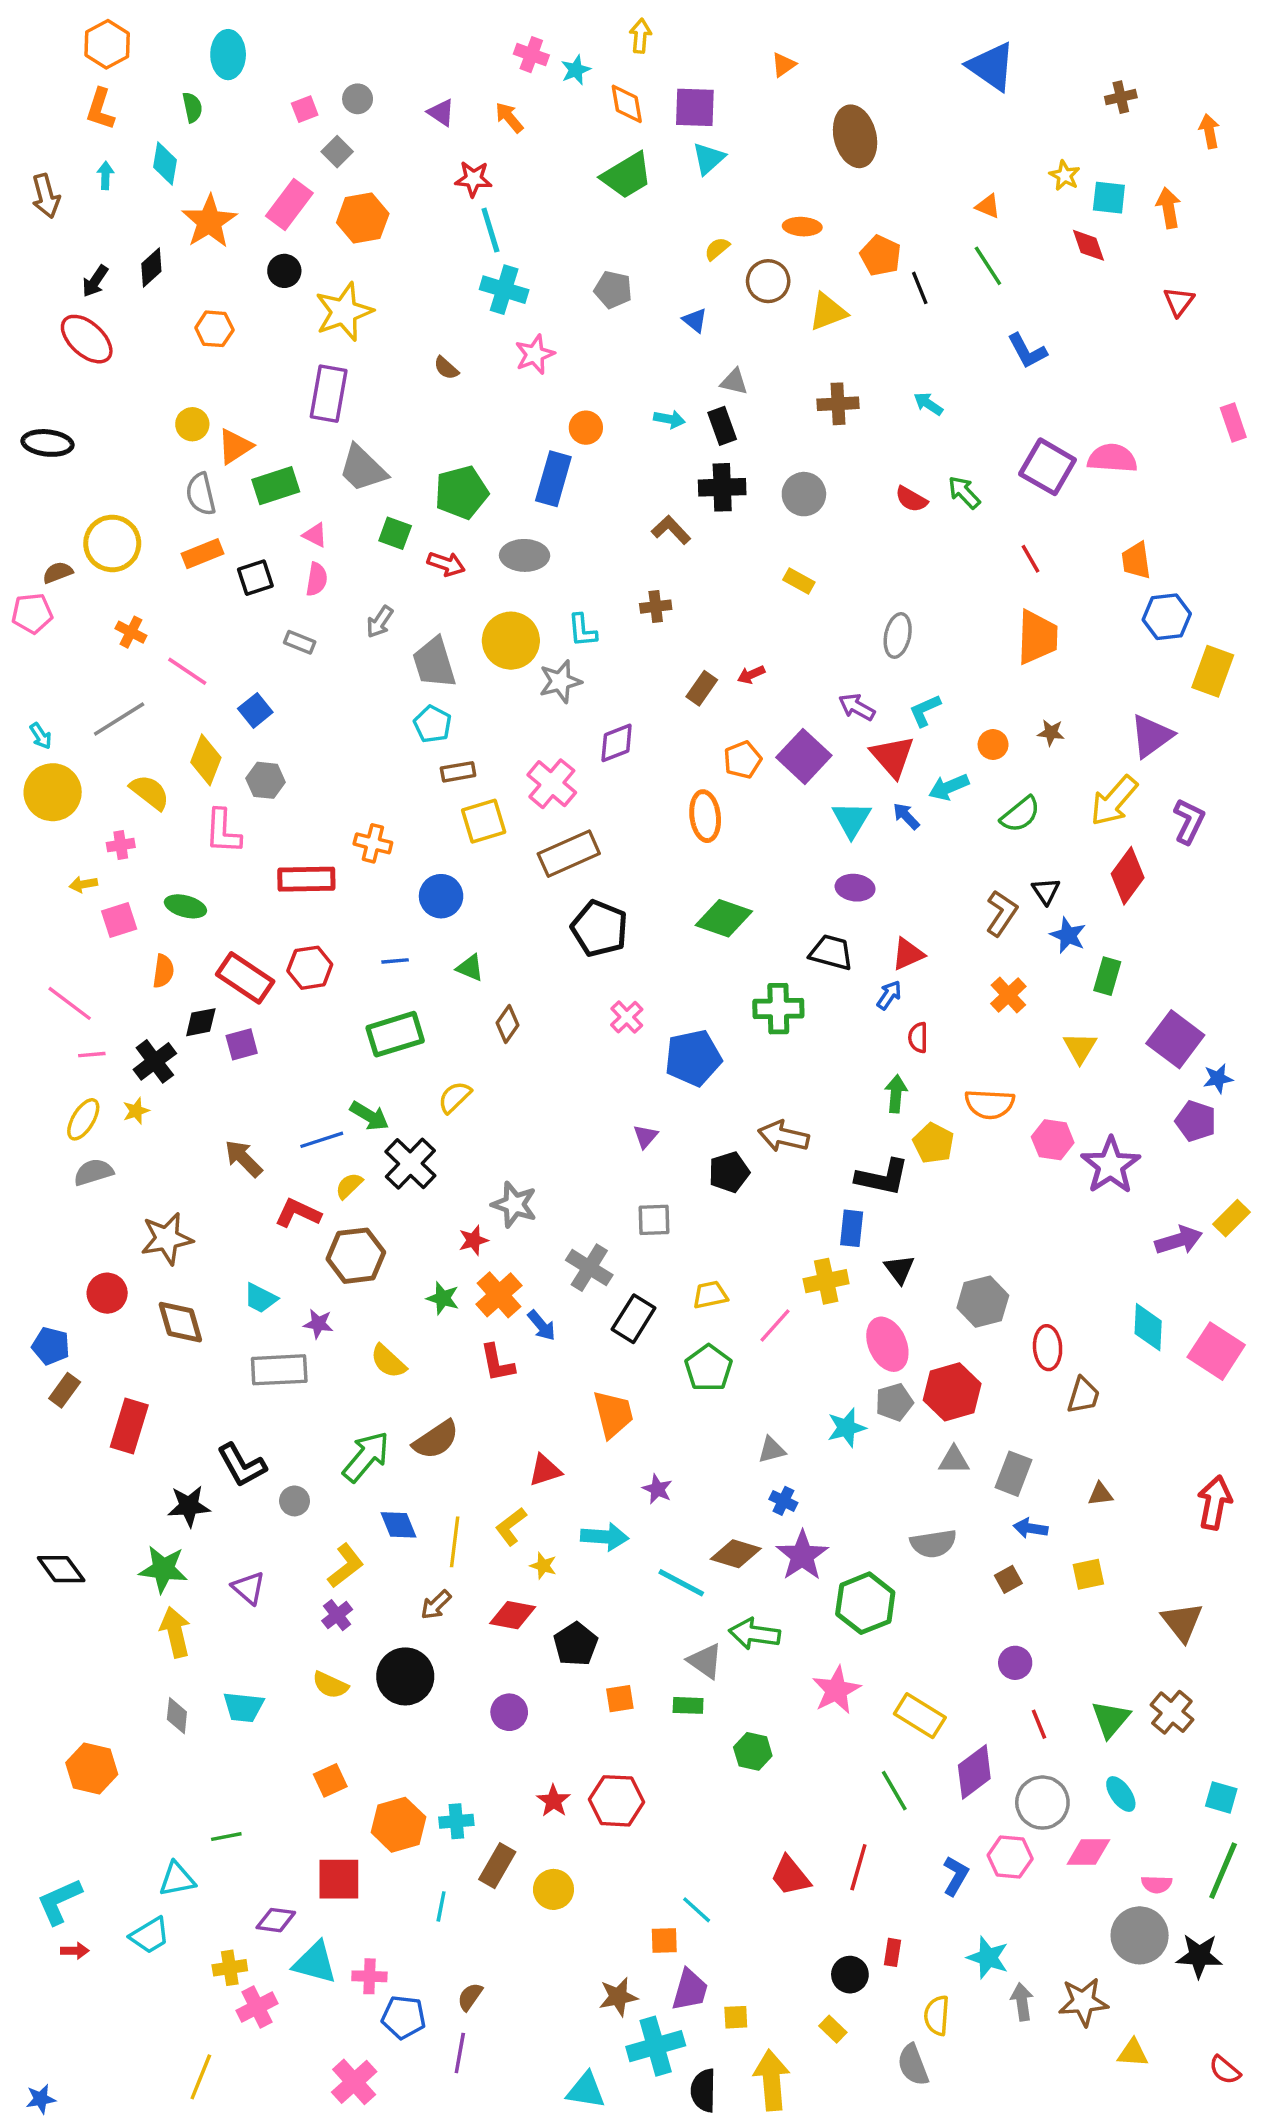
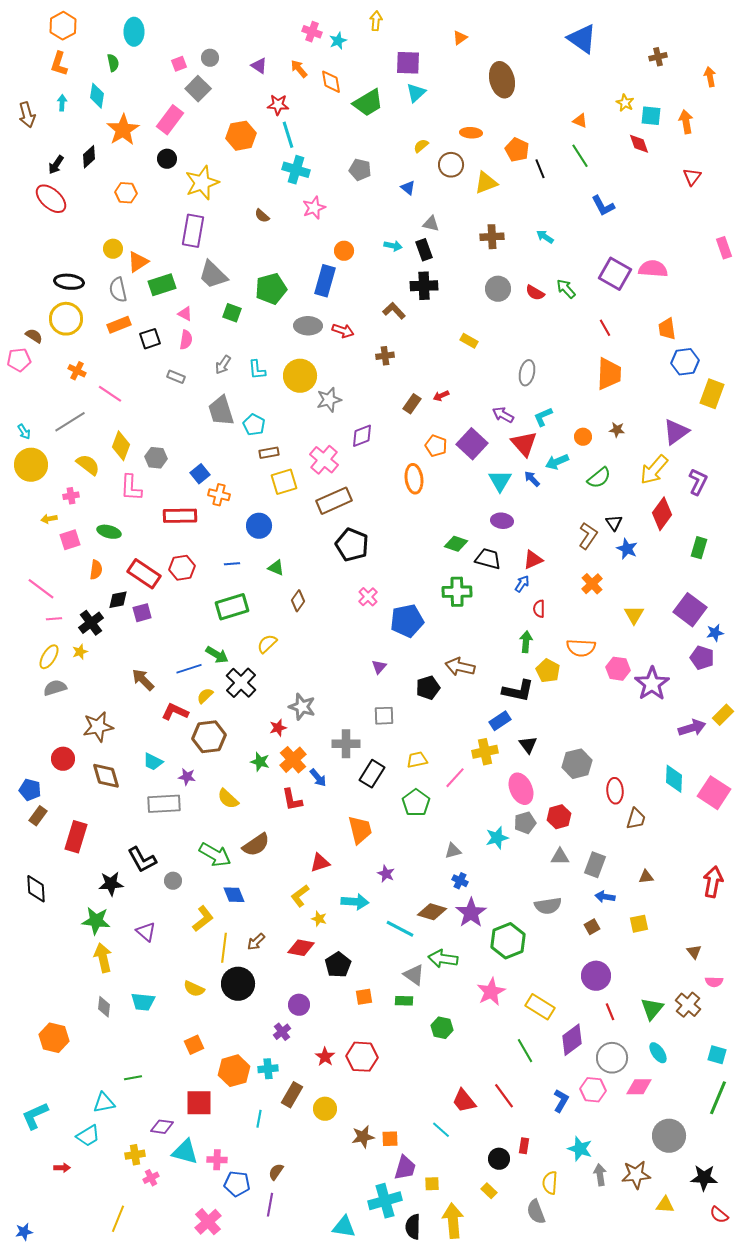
orange diamond: (627, 104) -> (331, 82), moved
gray square: (337, 152) -> (198, 89), size x1.4
orange hexagon: (363, 218) -> (241, 136), moved
black ellipse: (47, 443) -> (69, 282), moved
gray circle: (804, 494) -> (498, 289), moved
red arrow: (446, 564) -> (343, 331), moved
brown semicircle: (58, 572) -> (34, 336), turned 54
cyan L-shape: (582, 630) -> (257, 370), moved
gray trapezoid: (434, 663) -> (221, 411), moved
blue square: (255, 710) -> (200, 474), moved
orange pentagon: (743, 760) -> (436, 446), turned -30
green diamond: (724, 918) -> (456, 544), moved, size x0.7
green rectangle: (1107, 976) -> (699, 548), moved
blue rectangle: (852, 1228) -> (500, 721), turned 50
gray cross: (589, 1268) -> (346, 744), turned -32
red hexagon: (952, 1392) -> (559, 817), size x0.7
green arrow: (366, 1457) -> (215, 855), turned 80
yellow line: (455, 1542) -> (224, 948), moved
black diamond: (61, 1569) -> (36, 889), moved, turned 32
purple cross: (337, 1615) -> (282, 1032), moved
brown triangle: (1182, 1622) -> (694, 952), size x0.6
purple circle: (1015, 1663) -> (596, 976), size x1.5
red line: (858, 1867) -> (504, 1096), turned -52
pink semicircle: (1157, 1884) -> (714, 982), moved
cyan line: (697, 1910) -> (441, 1130), moved
red arrow: (75, 1951) -> (62, 1168), moved
black star: (1199, 1956) -> (704, 1178), moved
brown star: (618, 1997) -> (363, 1137), moved
pink cross: (257, 2007) -> (151, 1178), size x0.7

